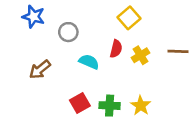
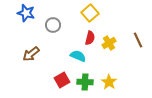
yellow square: (129, 18) -> (90, 13), moved
brown line: (178, 51) -> (138, 40), turned 63
cyan semicircle: (89, 62) -> (78, 56), moved

